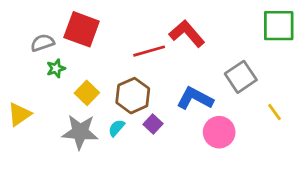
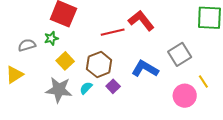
gray semicircle: (42, 43) -> (27, 45), moved
green star: (56, 68) -> (51, 38), moved
pink circle: (219, 132) -> (185, 96), moved

